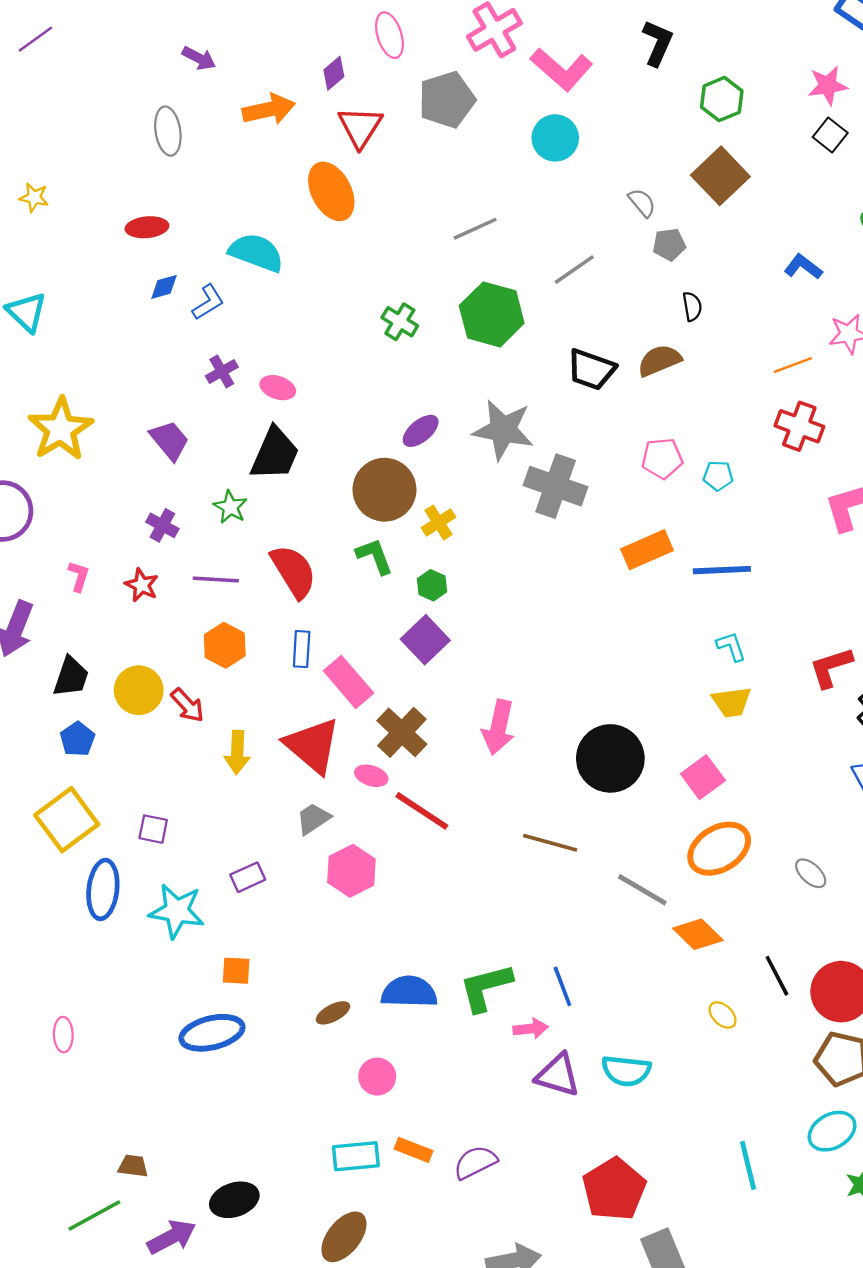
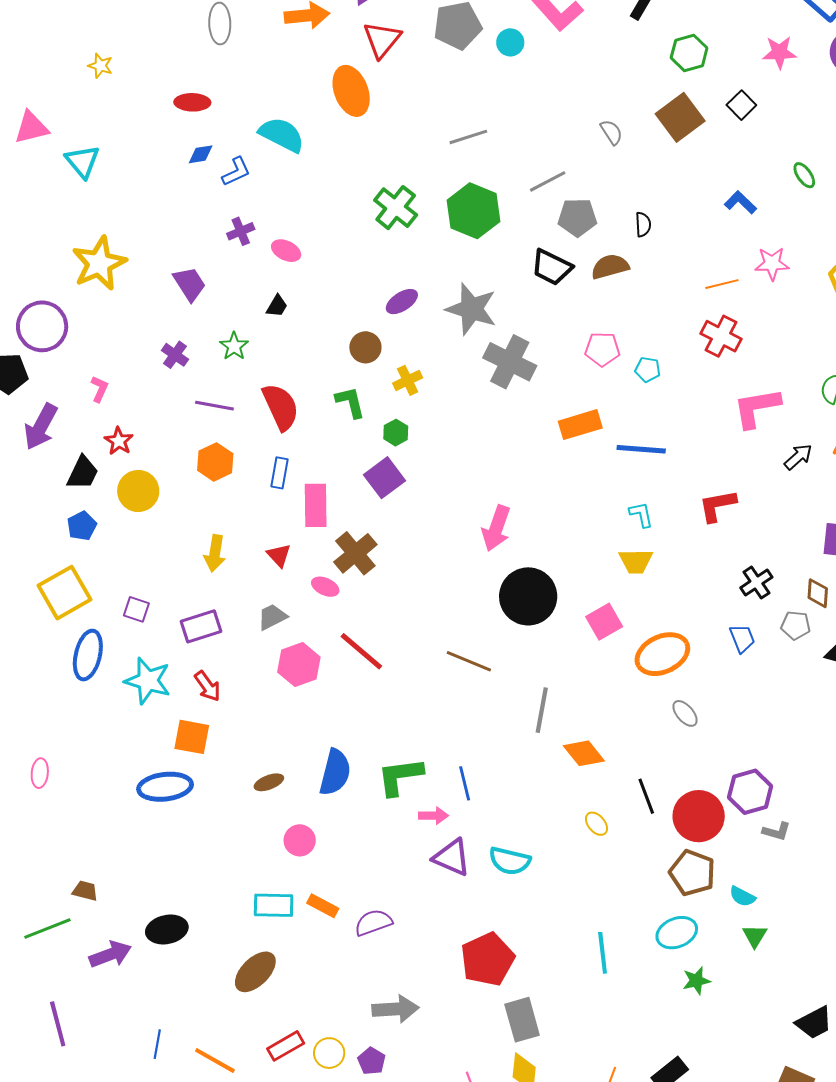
black square: (830, 135) -> (741, 105), moved
cyan circle: (555, 138) -> (510, 42), moved, size x0.7
gray pentagon: (669, 245) -> (577, 217), moved, size x1.4
green cross: (400, 322) -> (396, 208), size x1.4
black trapezoid: (275, 454) -> (277, 306), size x0.5
brown circle: (384, 490) -> (365, 347), size x0.6
red star: (142, 585) -> (119, 441), moved
red L-shape: (831, 667) -> (717, 506), moved
pink rectangle: (349, 682) -> (316, 505), turned 33
red arrow: (187, 705) -> (207, 686), moved
pink arrow: (499, 727) -> (496, 528), moved
red triangle: (313, 746) -> (279, 555), size x0.5
red line: (422, 811) -> (361, 651), moved
orange ellipse: (719, 849) -> (662, 654), moved
purple rectangle: (248, 877) -> (201, 626), moved, size x1.4
gray line: (642, 890) -> (542, 710), turned 63
orange square: (236, 971) -> (192, 737), size x1.4
blue semicircle: (409, 992) -> (335, 772), turned 96

